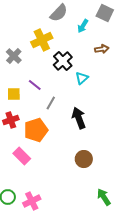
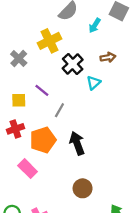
brown arrow: (102, 49) -> (108, 57), moved
black arrow: (79, 118) -> (77, 143), moved
brown circle: (84, 159) -> (83, 188), moved

